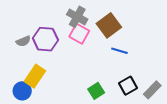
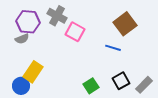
gray cross: (77, 17) -> (57, 16), moved
brown square: (109, 25) -> (125, 24), moved
purple hexagon: (45, 39) -> (28, 22), moved

